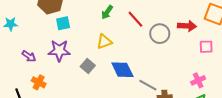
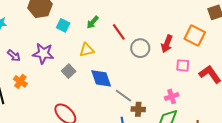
cyan square: (63, 23) -> (63, 25), moved, turned 32
red arrow: (187, 26) -> (167, 44), turned 102

